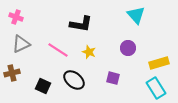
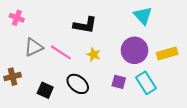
gray triangle: (21, 44) -> (34, 47), moved
purple circle: (128, 48) -> (134, 50), size x1.6
yellow rectangle: (159, 63) -> (167, 53), moved
cyan rectangle: (156, 88) -> (146, 83), moved

